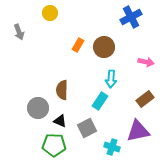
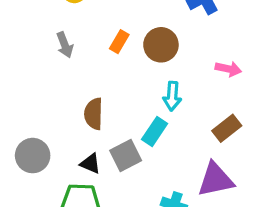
gray arrow: (19, 32) -> (65, 45), moved
gray circle: (38, 108) -> (33, 156), moved
gray square: (87, 128) -> (126, 156), moved

